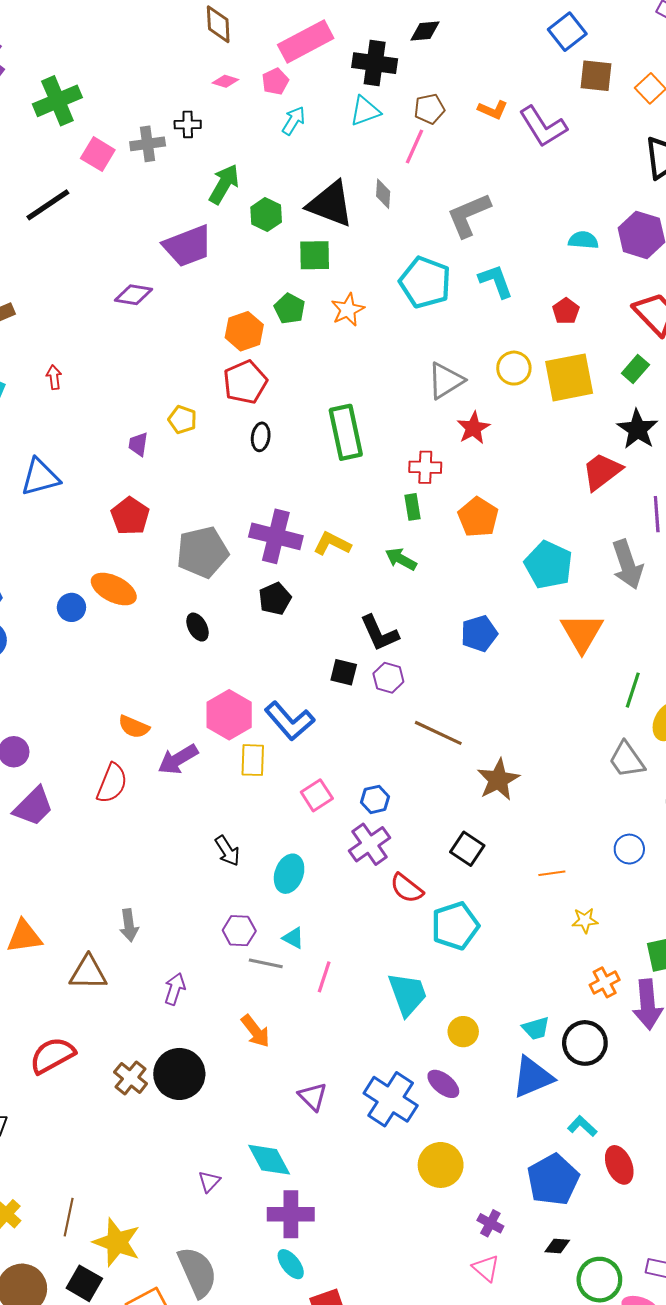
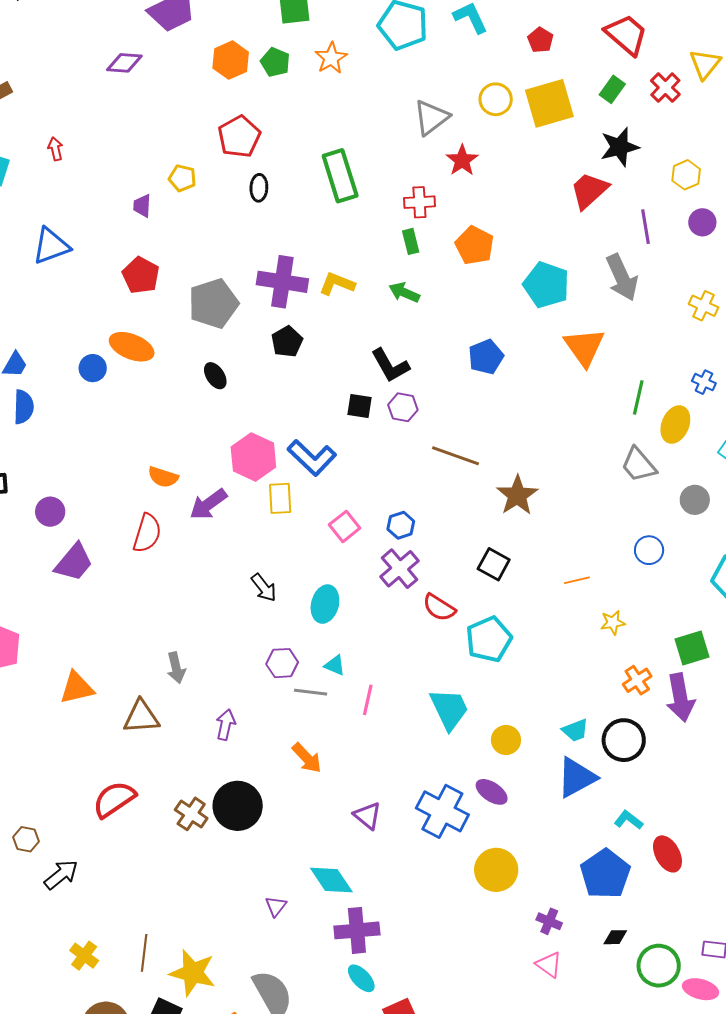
orange hexagon: (244, 331) -> (231, 60), moved
black star: (638, 429) -> (620, 147), turned 30

